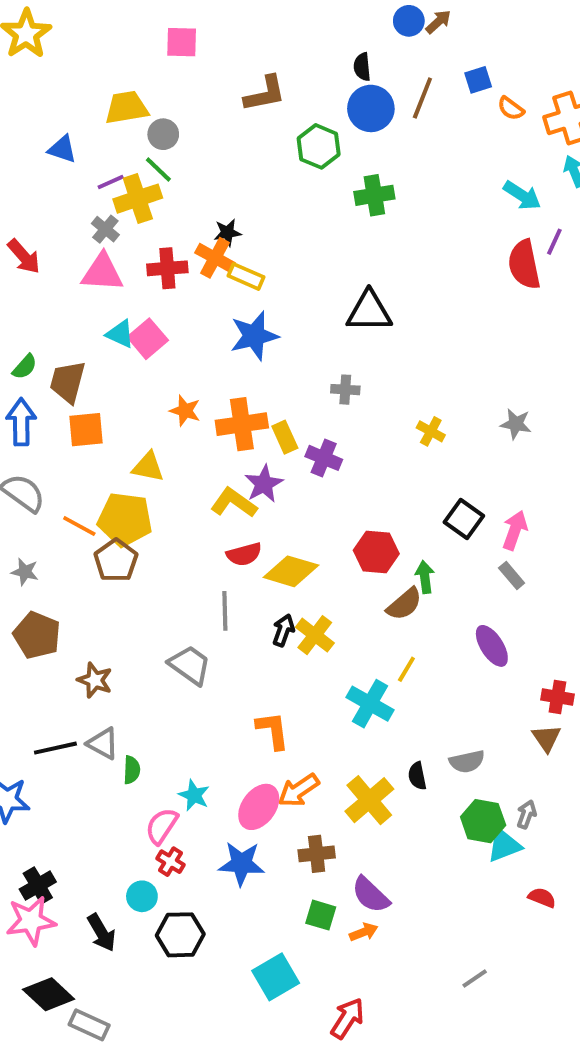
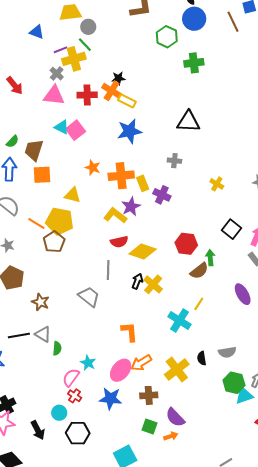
brown line: (422, 98) -> (233, 22), moved, turned -50

